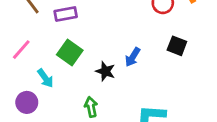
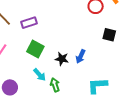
blue arrow: (133, 57) -> (81, 56), moved
cyan arrow: (45, 78) -> (40, 75), moved

